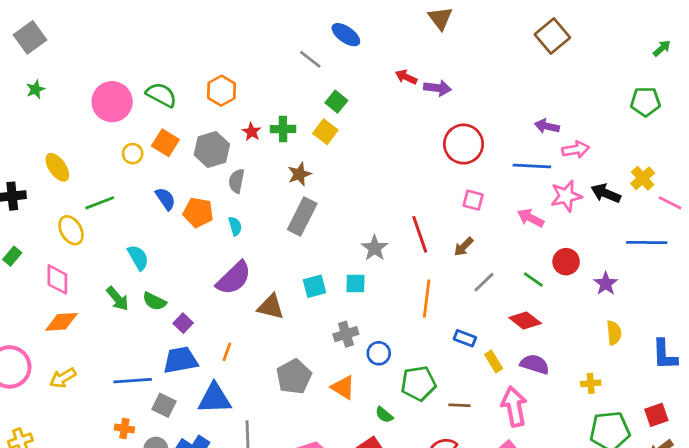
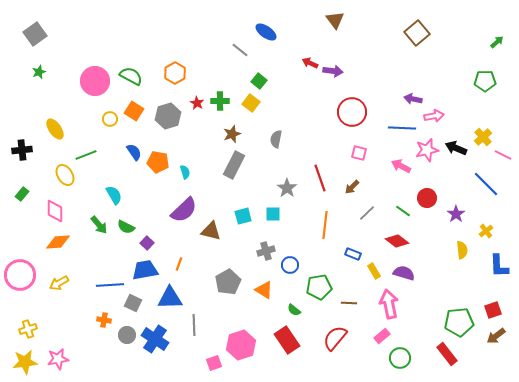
gray semicircle: (237, 181) -> (276, 139), moved
blue line: (647, 243) -> (486, 184), turned 44
yellow cross: (591, 383) -> (486, 231), moved, turned -32

